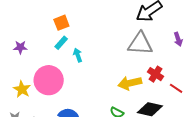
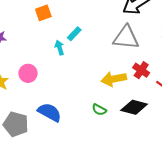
cyan rectangle: (61, 43) -> (74, 34), moved
pink circle: (49, 80) -> (28, 73), size x0.6

